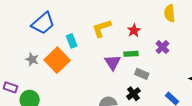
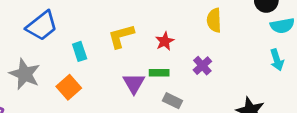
gray star: (32, 59) -> (25, 74), size x1.6
orange square: (57, 60) -> (69, 87), moved, size x0.7

